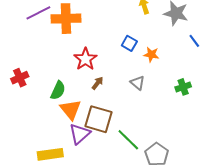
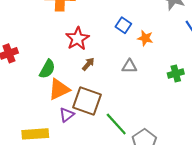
gray triangle: (138, 83) -> (129, 66), turned -42
orange triangle: (71, 109) -> (59, 89), turned 40
purple triangle: (80, 134) -> (67, 115), size x0.7

